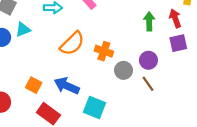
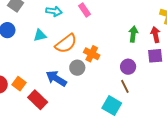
cyan triangle: (23, 30) -> (40, 35), moved
gray circle: (124, 70) -> (77, 68), moved
orange square: (34, 85) -> (19, 84), moved
cyan square: (95, 107) -> (112, 106), moved

